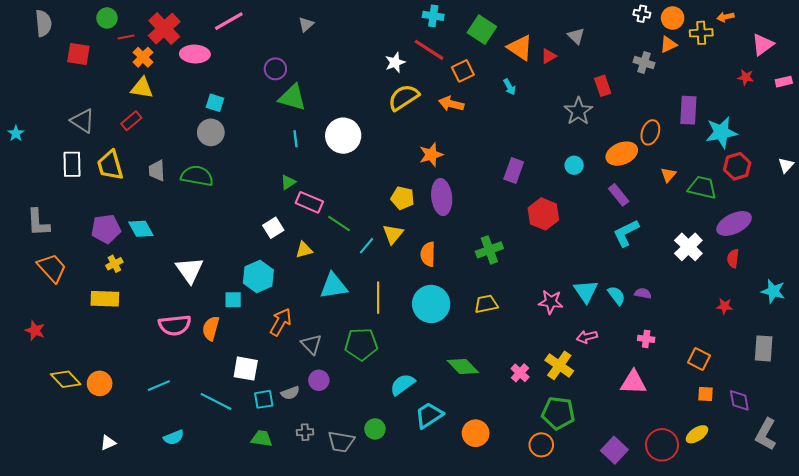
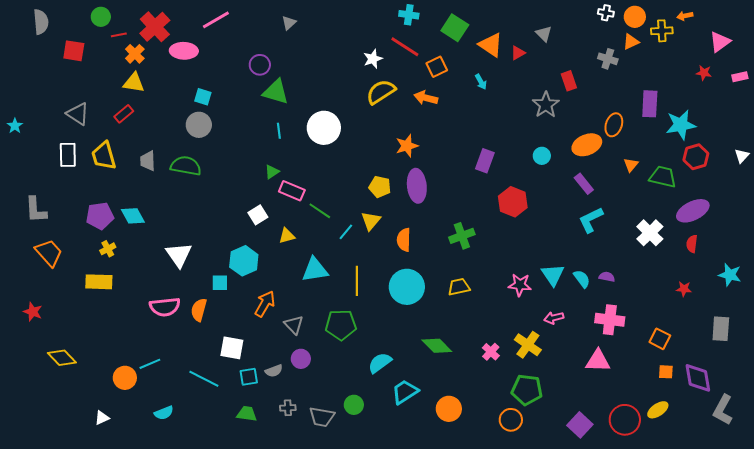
pink cross: (646, 339) -> (610, 320), size x1.8
orange circle: (100, 383) -> (125, 378), moved
purple diamond: (739, 400) -> (698, 378), size x1.4

